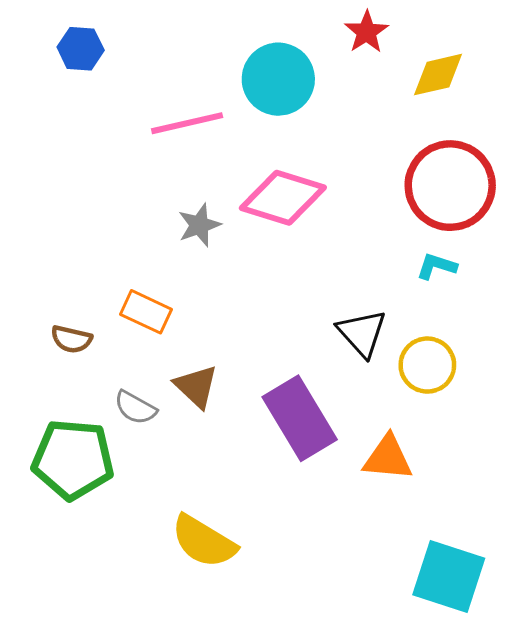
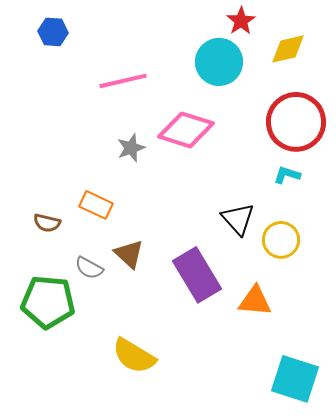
cyan circle: (278, 79) -> (219, 62), moved

